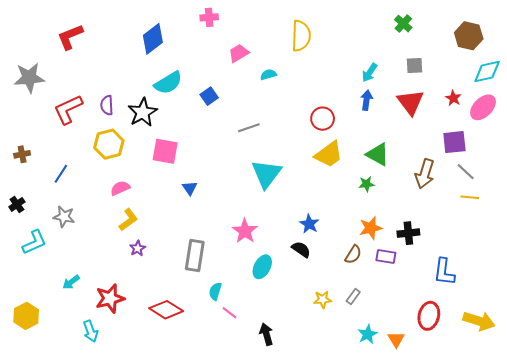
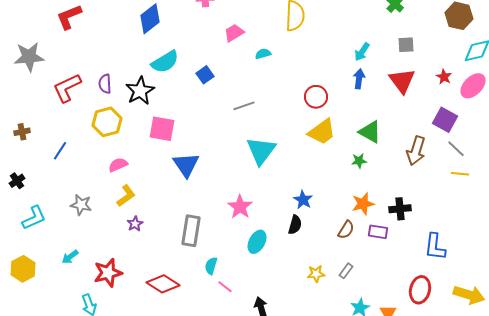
purple square: (454, 142) -> (445, 120), turned 35
blue triangle: (190, 188) -> (186, 165), size x1.8
gray star: (64, 217) -> (81, 205), moved
black semicircle: (301, 249) -> (295, 225), turned 72
yellow hexagon: (26, 316) -> (23, 269), moved

